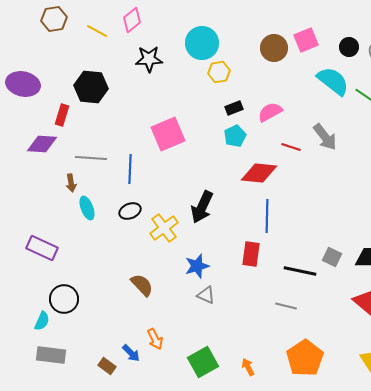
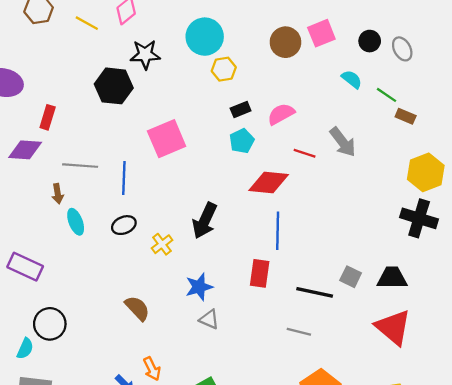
cyan semicircle: (333, 81) -> (352, 79), size x0.6
black hexagon: (91, 87) -> (114, 86), moved
yellow cross: (164, 228) -> (162, 244), size x0.7

